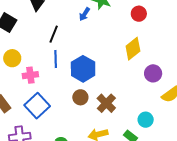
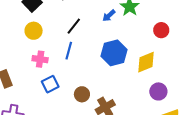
yellow circle: (12, 58) -> (34, 31), moved
blue hexagon: (83, 69) -> (114, 53), moved
blue square: (37, 106) -> (50, 84), moved, size x0.7

